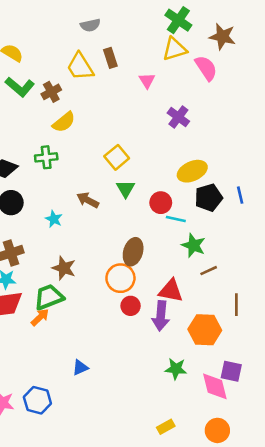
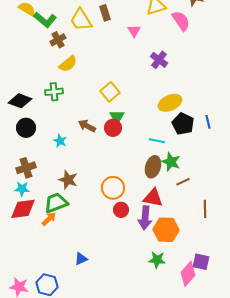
green L-shape: (20, 87) -> (45, 20), moved
black pentagon: (209, 198) -> (183, 124), turned -30
red circle: (161, 203) -> (113, 128), moved
brown ellipse: (133, 252) -> (153, 167), moved
orange hexagon: (205, 330) -> (166, 230), moved
pink diamond: (215, 386) -> (188, 274), turned 55

